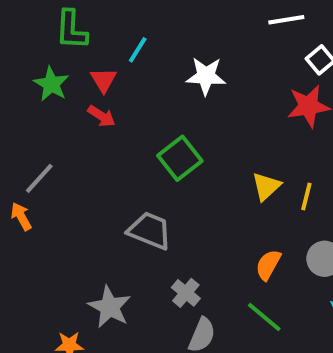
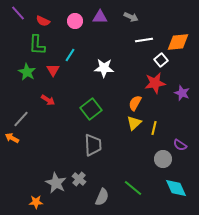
red arrow: (101, 116) -> (48, 100), moved
orange arrow: (21, 217) -> (12, 138), turned -32
gray trapezoid: (150, 231) -> (93, 145), moved, turned 65
orange semicircle: (268, 265) -> (135, 103), moved
gray cross: (186, 293) -> (79, 179), moved

